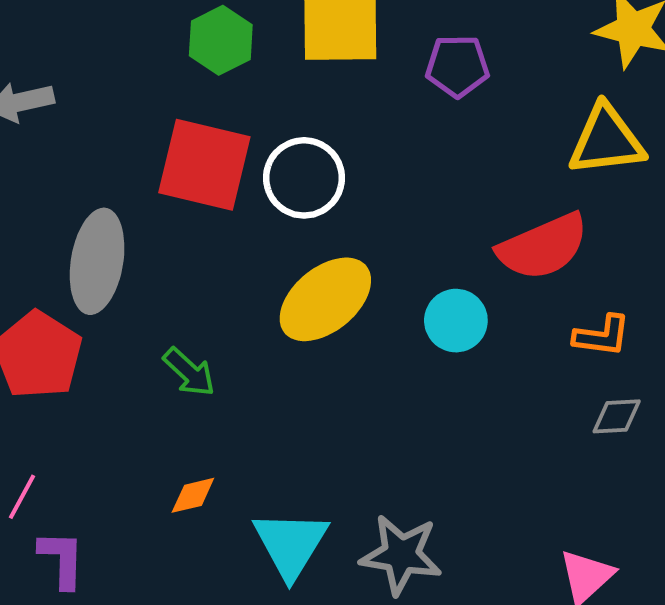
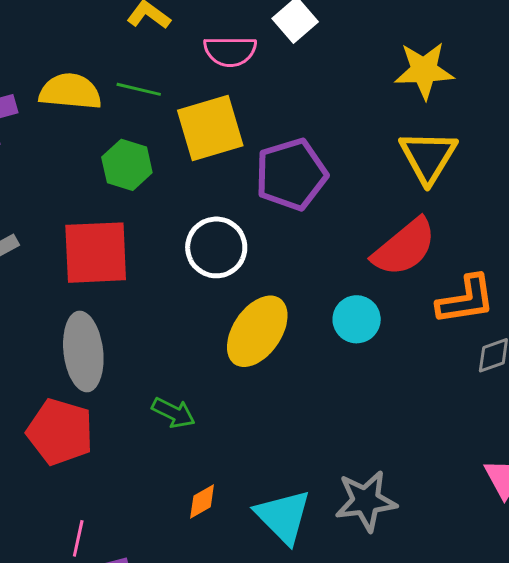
purple pentagon: (457, 66) -> (291, 174), moved, size x1.5
yellow triangle: (606, 140) -> (428, 157), turned -36
red square: (204, 165) -> (96, 253), moved
orange L-shape: (602, 336) -> (466, 300), size x1.4

